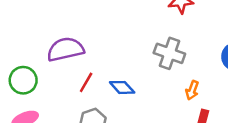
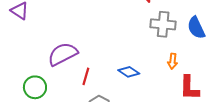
gray cross: (169, 53) -> (163, 24), moved
blue diamond: (122, 87) -> (129, 72), moved

